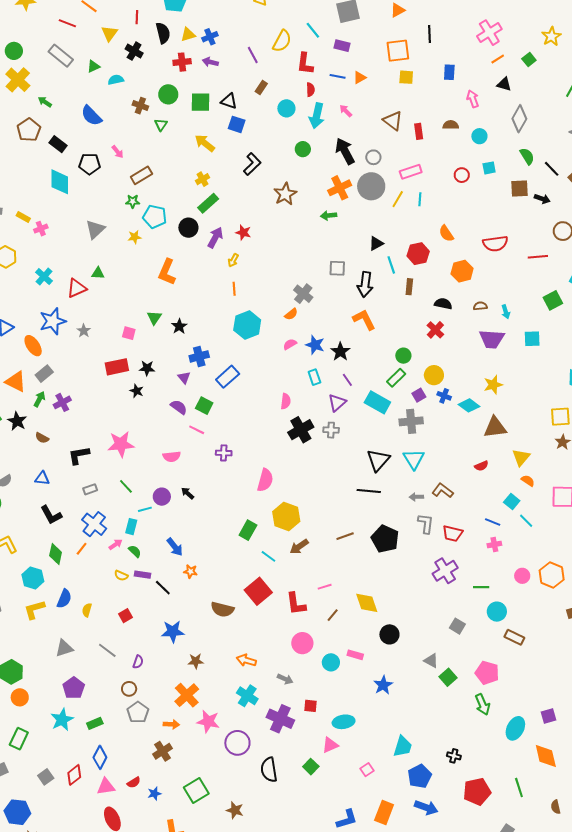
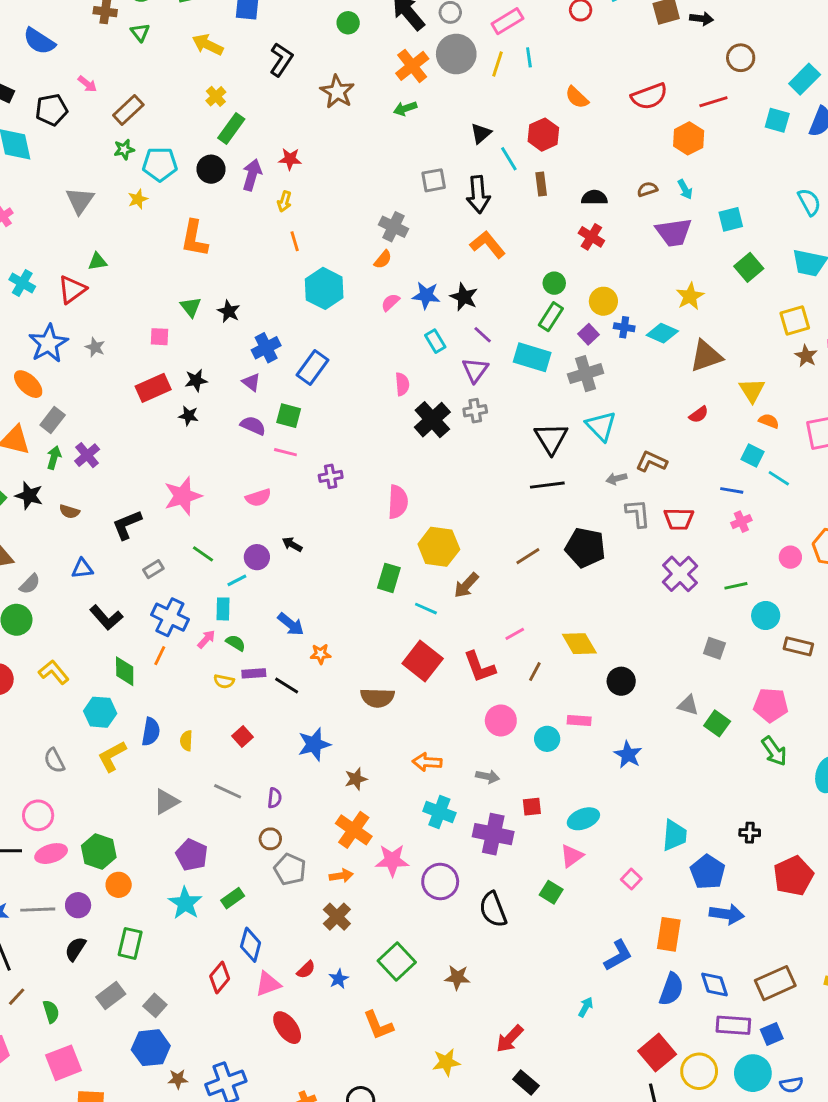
orange hexagon: (462, 271) -> (689, 138), moved
green square: (553, 300) -> (749, 267), moved
gray square: (46, 777) -> (155, 1005), moved

